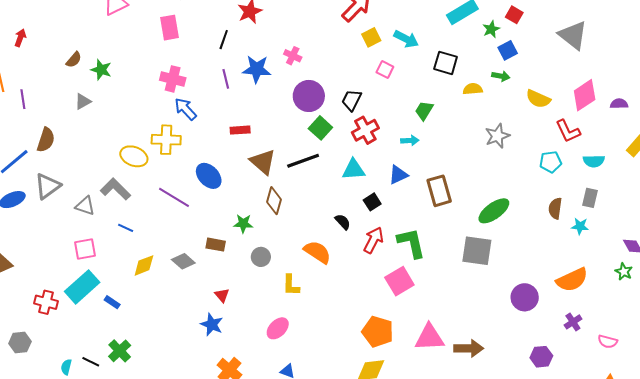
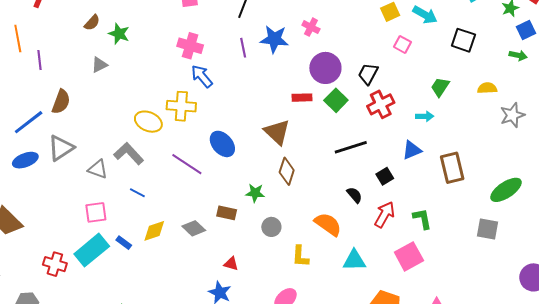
yellow semicircle: (473, 89) -> (487, 88), moved
red rectangle: (240, 130) -> (302, 98), moved
black line: (303, 161) -> (351, 147), moved
cyan triangle: (354, 169) -> (354, 260), moved
green L-shape: (411, 243) -> (422, 219), size x0.7
gray square: (477, 251) -> (488, 229), size x0.7
red triangle: (222, 295) -> (231, 264), turned -35
blue rectangle: (112, 302) -> (124, 243), moved

